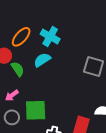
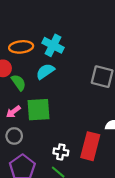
orange ellipse: (21, 37) -> (21, 47), turned 45
green square: (36, 110) -> (39, 110), moved

